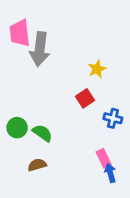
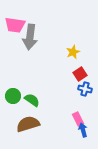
pink trapezoid: (20, 33) -> (15, 25), turned -75
red square: (85, 98) -> (80, 74), moved
brown semicircle: (37, 165) -> (28, 124), size x1.6

